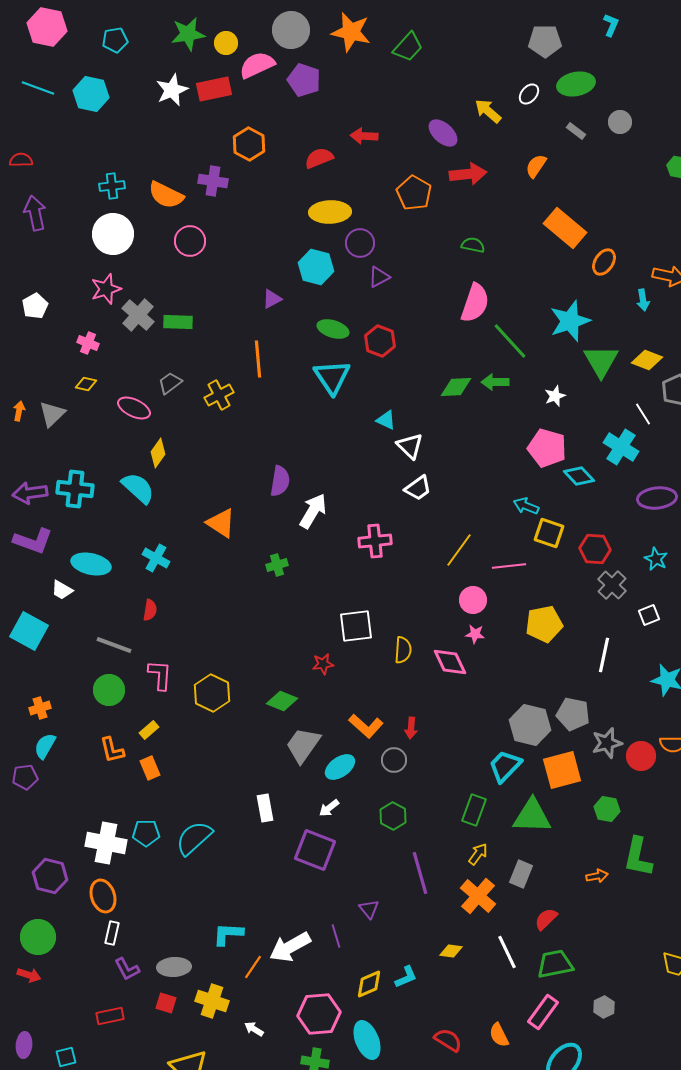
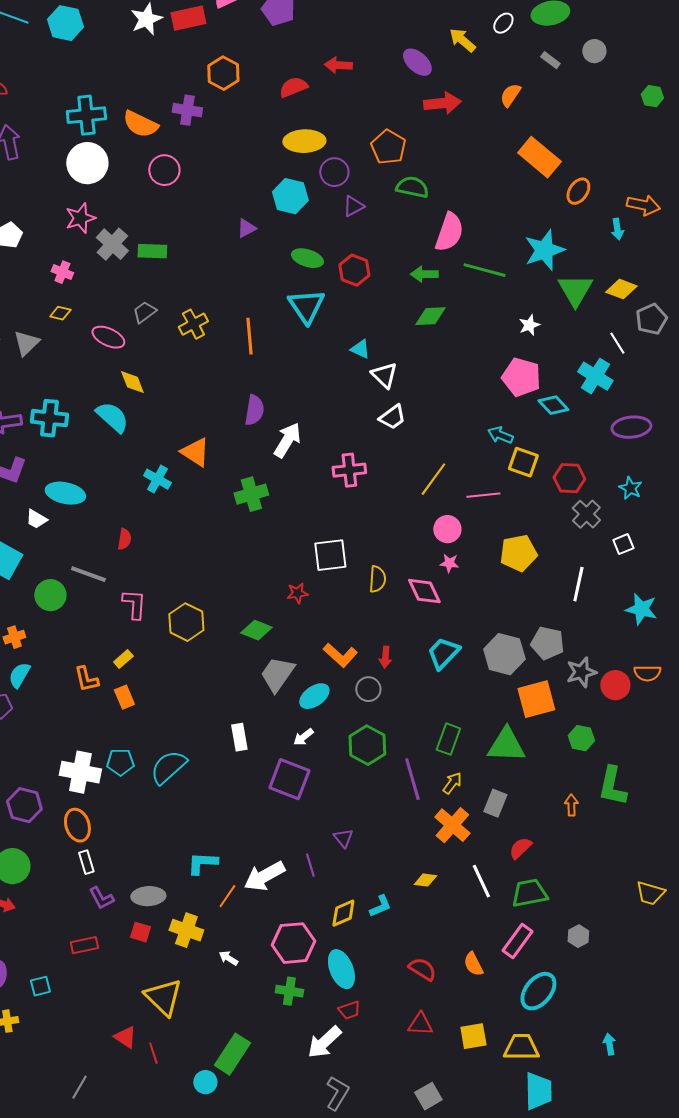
cyan cross: (112, 186) -> (86, 115), size x1.5
orange pentagon: (414, 193) -> (388, 147), moved
green semicircle: (473, 245) -> (412, 187), moved, size x1.4
green line: (510, 341) -> (484, 270), turned -33
orange line: (258, 359) -> (249, 336), moved
green arrow: (495, 382) -> (424, 274), moved
yellow diamond: (158, 453) -> (132, 382), turned -56
cyan cross: (156, 558) -> (157, 479), moved
green cross: (277, 565) -> (251, 494), size x1.5
green circle: (109, 690) -> (50, 595), moved
cyan trapezoid: (505, 766) -> (443, 653), moved
green hexagon: (393, 816) -> (367, 745), size x1.4
purple line: (420, 873) -> (412, 779), moved
orange arrow: (597, 876) -> (571, 805), turned -80
white rectangle: (112, 933) -> (86, 862), turned -30

